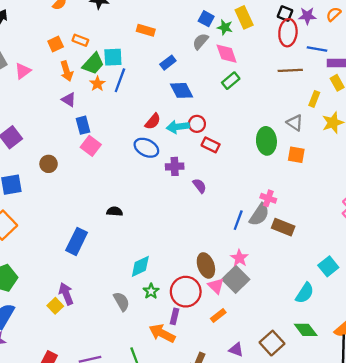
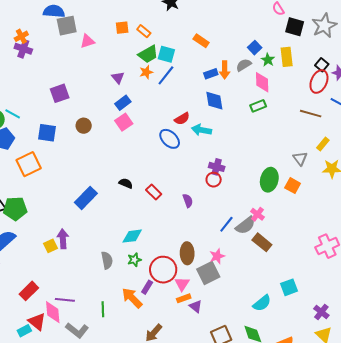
orange arrow: (67, 71) -> (225, 70), moved
red circle: (197, 124) -> (214, 180), moved
blue rectangle: (83, 125) -> (123, 103), turned 49
green ellipse: (266, 141) -> (269, 180), moved
red rectangle: (211, 145) -> (154, 192), moved
purple cross: (175, 166) -> (217, 167), moved
purple semicircle: (199, 186) -> (188, 201), moved
pink triangle: (216, 286) -> (182, 284), moved
purple triangle: (236, 350) -> (196, 306), moved

